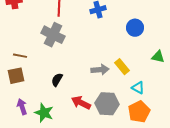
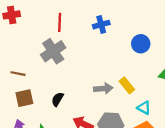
gray cross: (53, 35) -> (53, 51), turned 30
brown square: (16, 76) -> (24, 98), moved

